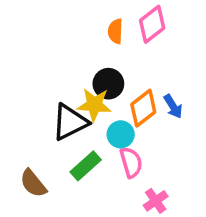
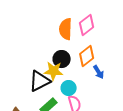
orange semicircle: (115, 31) -> (66, 29), size x1.5
orange diamond: (143, 108) -> (87, 56), moved

